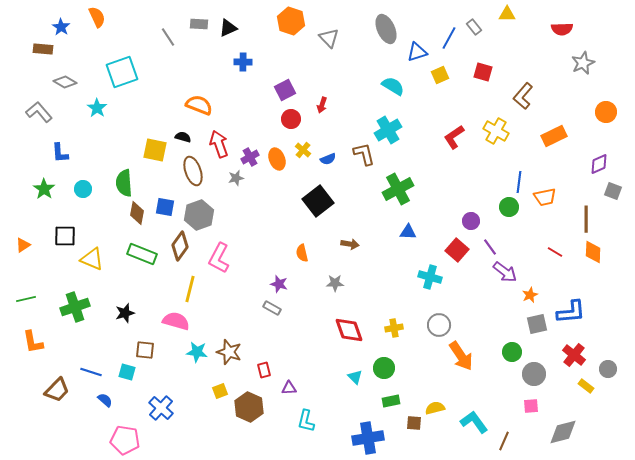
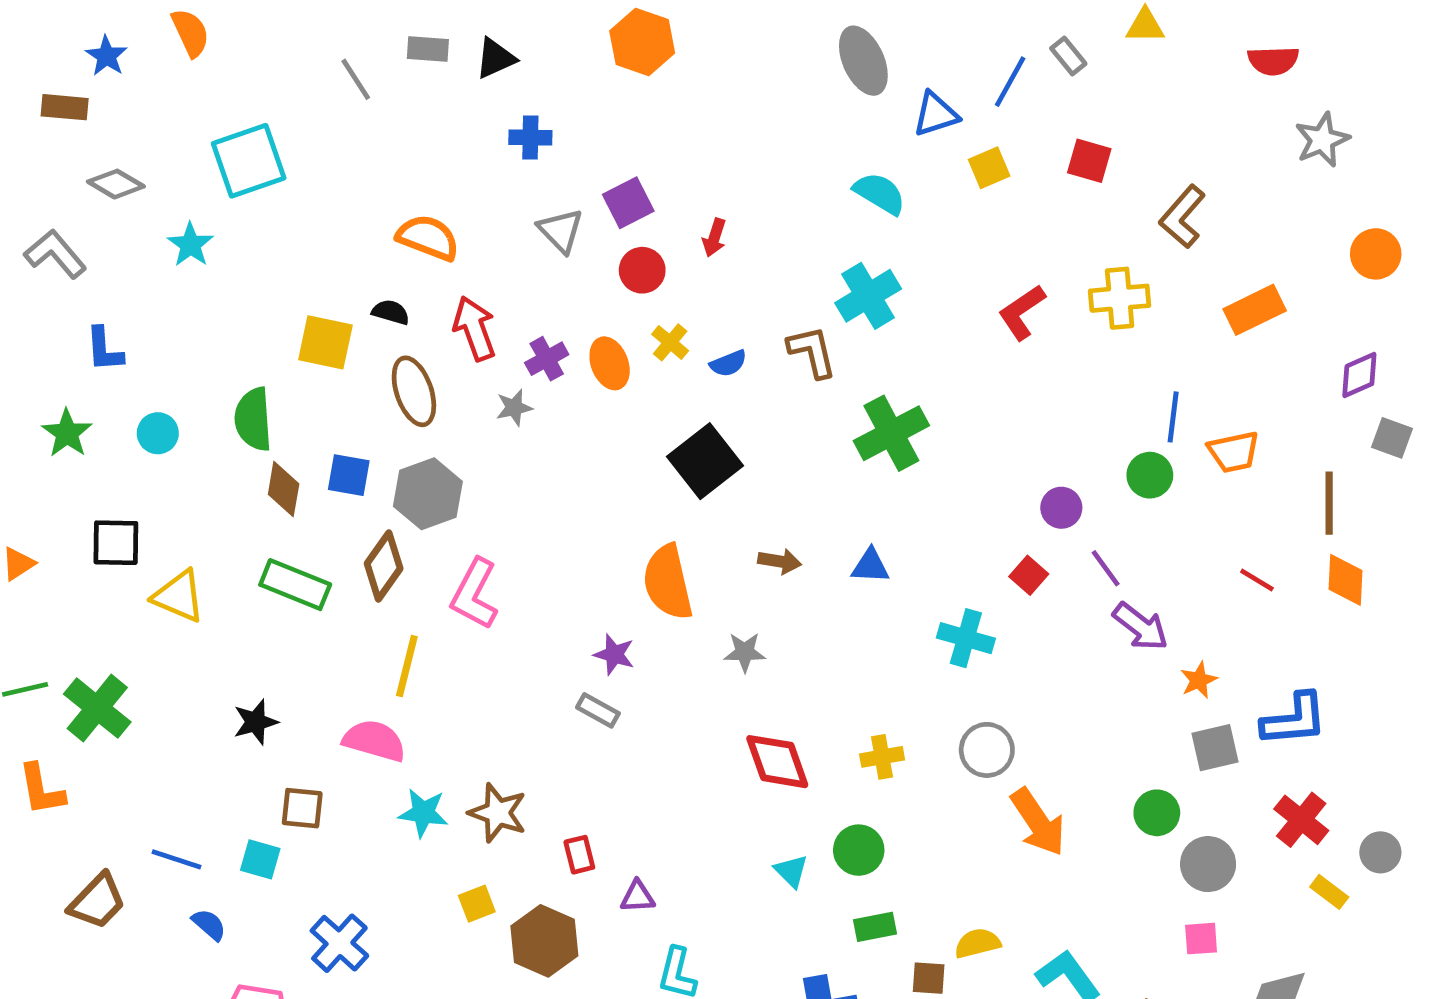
gray triangle: (329, 38) -> (561, 231), moved
yellow cross: (496, 131) -> (1120, 298), turned -35
blue triangle: (408, 232) -> (870, 566), moved
red square: (457, 250) -> (1029, 575), size x0.7
orange semicircle: (302, 253) -> (668, 582), size x1.8
green cross: (75, 307) -> (97, 708), moved, turned -32

